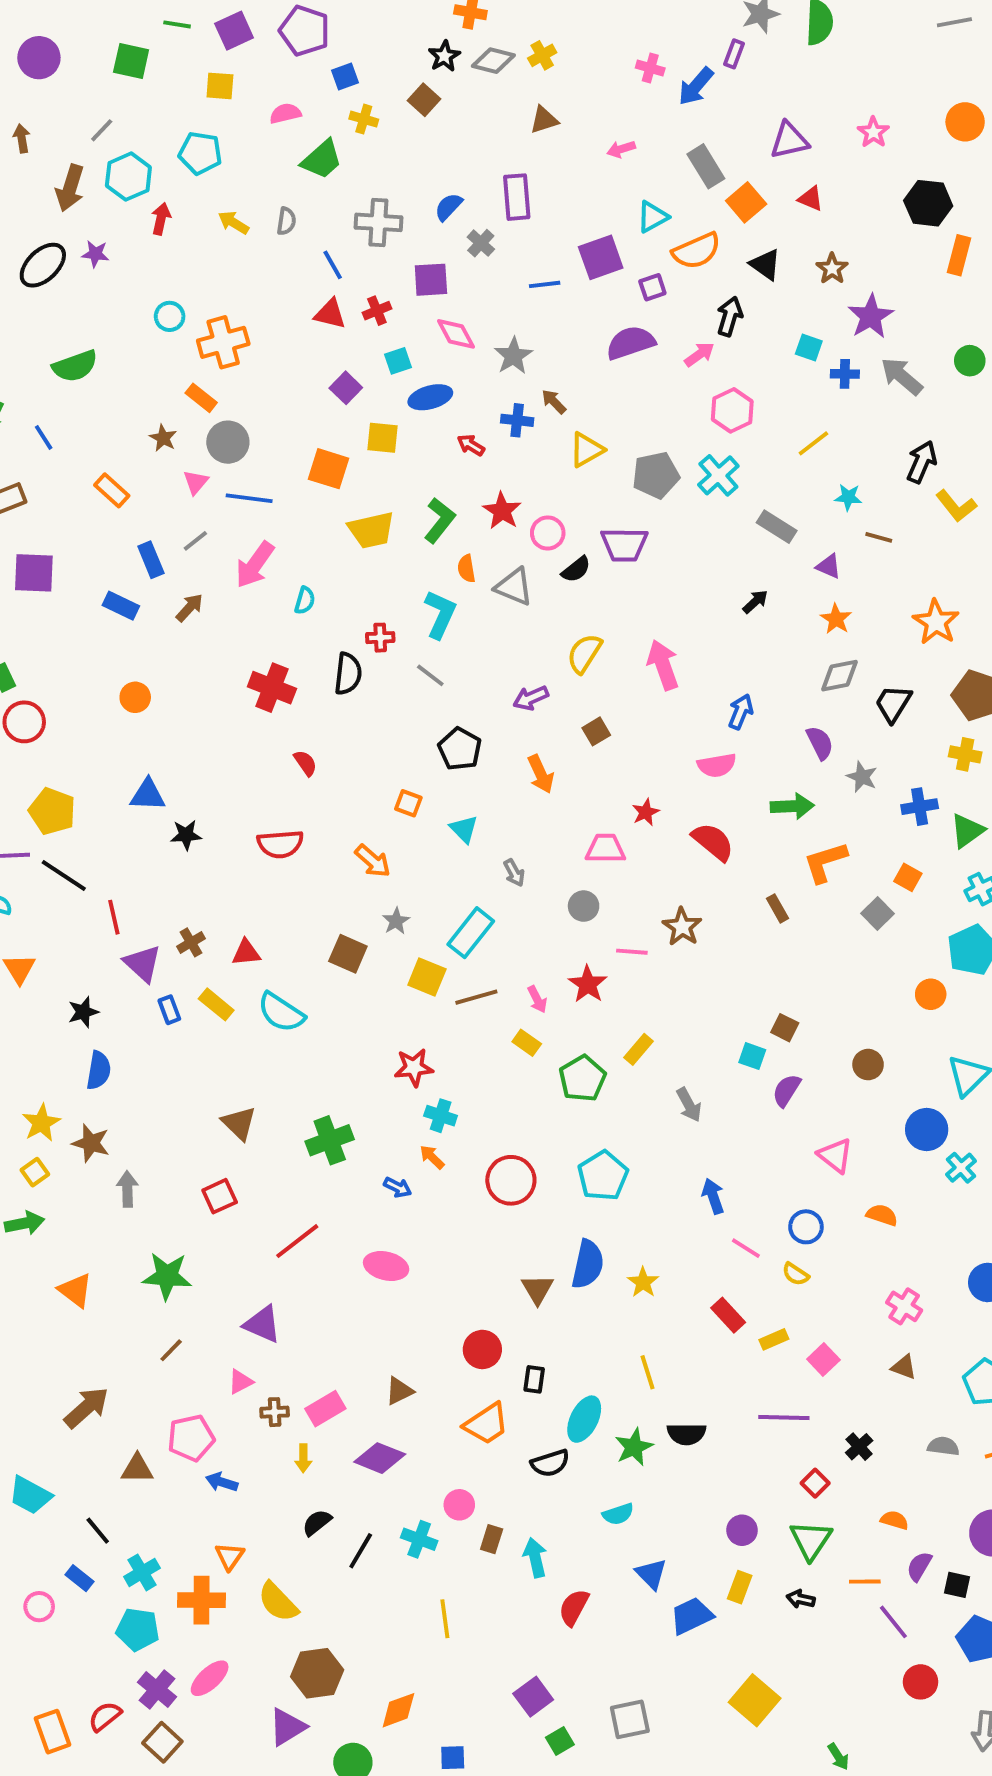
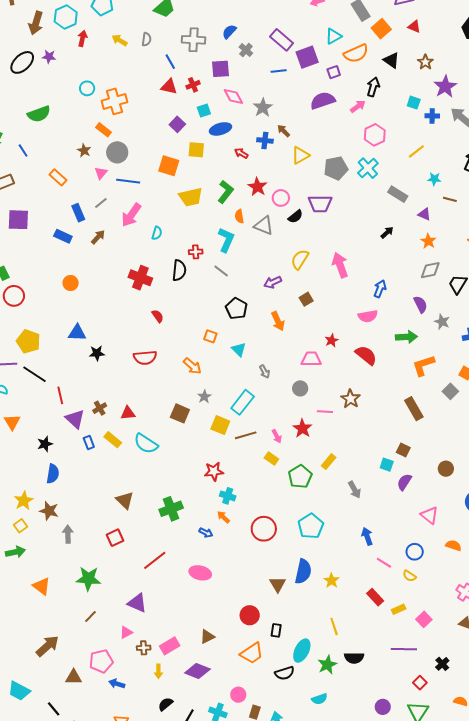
purple rectangle: (517, 197) -> (282, 40), moved, turned -45
brown rectangle: (778, 908) -> (414, 409), moved, size x1.6

